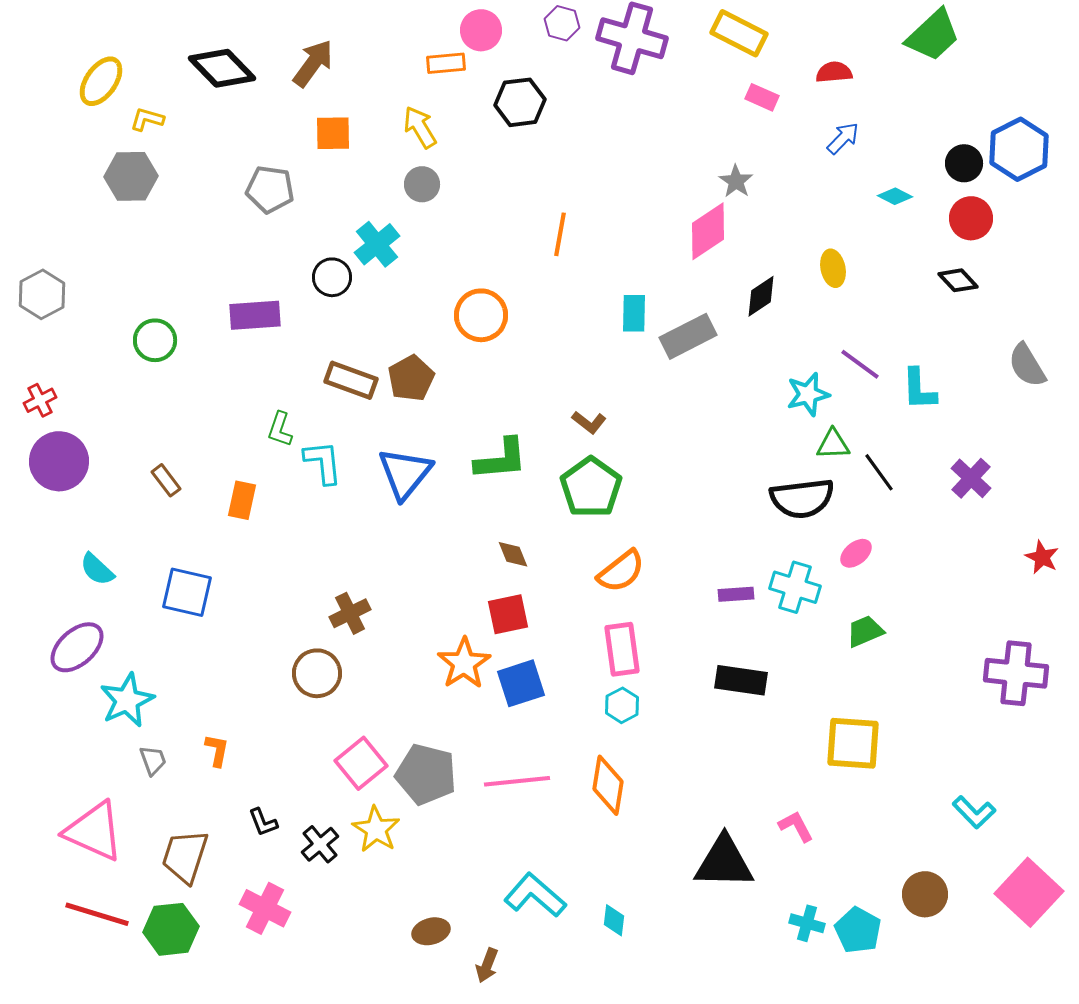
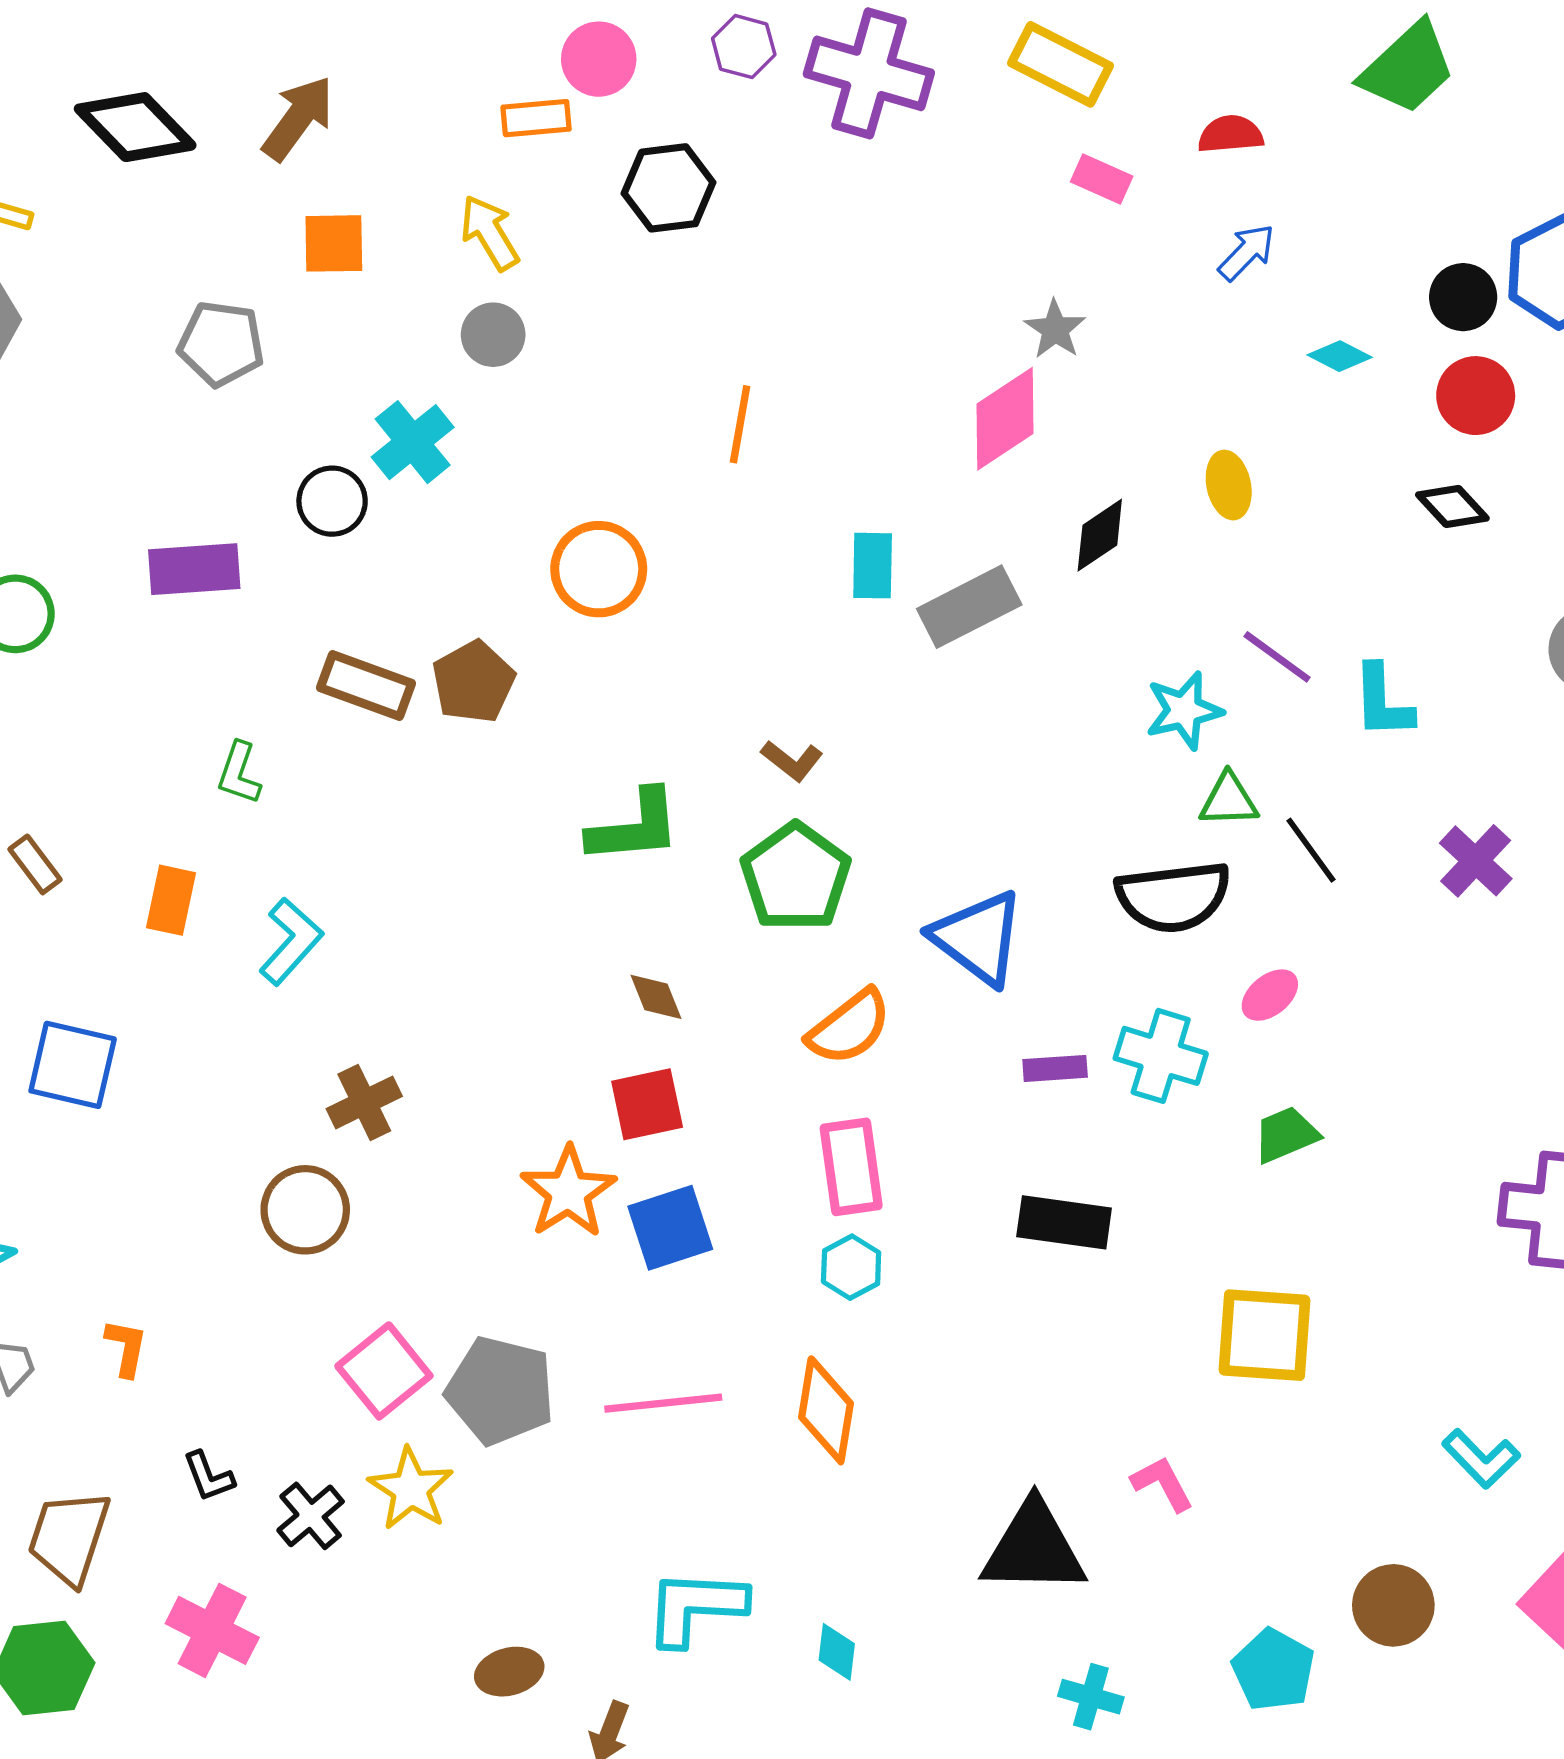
cyan L-shape: (323, 462) -> (291, 941), moved, turned 48
blue triangle: (405, 473) -> (978, 938), moved, turned -32
cyan L-shape: (535, 895) -> (695, 1607), turned -38
cyan cross: (807, 923) -> (1091, 1697), moved

